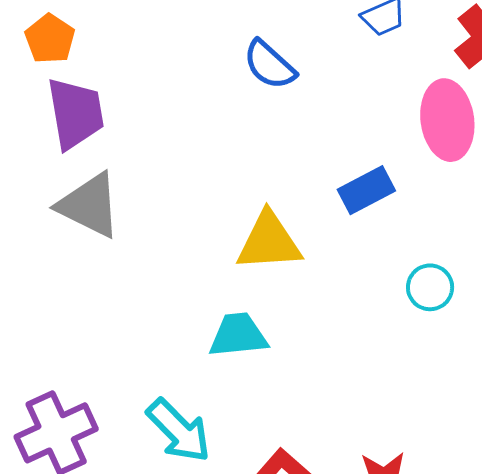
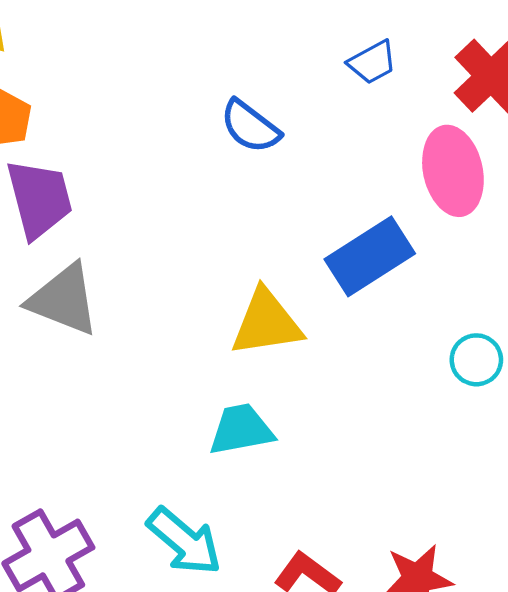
blue rectangle: (366, 190) -> (370, 256), size x1.4
cyan circle: (430, 287) -> (476, 360), moved

